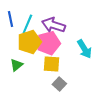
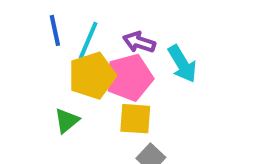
purple arrow: (53, 25) -> (139, 42), size x0.7
cyan arrow: (84, 49) -> (182, 64), moved

